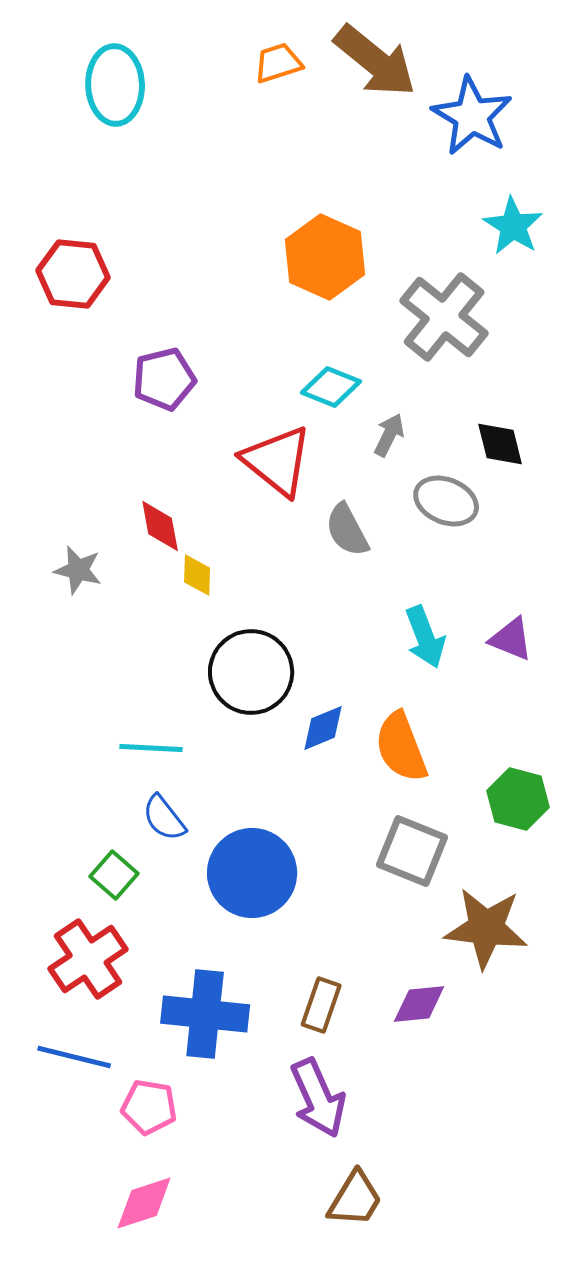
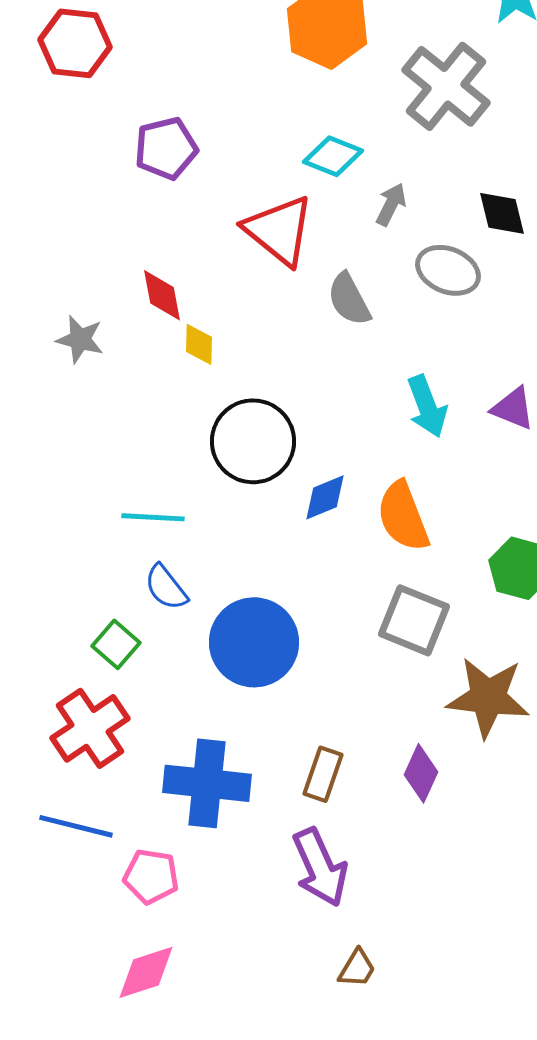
purple diamond: (419, 1004) -> (421, 773), turned -60
brown trapezoid: (355, 1199) -> (357, 968), size x0.7

